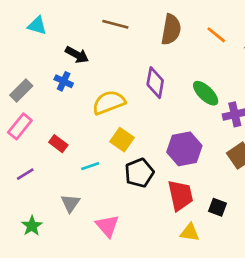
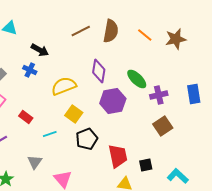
brown line: (115, 24) -> (81, 31), moved, turned -42
purple hexagon: (184, 149) -> (113, 101), moved
black square: (218, 207) -> (146, 165), turned -32

